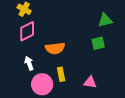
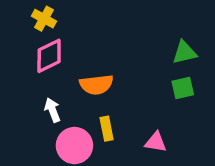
green triangle: (105, 20) -> (184, 52), moved
green square: (98, 43) -> (183, 88), moved

